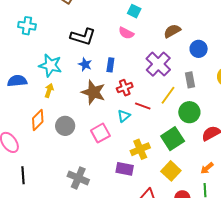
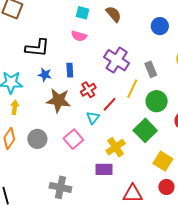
brown semicircle: (172, 31) -> (114, 14), moved, turned 90
blue circle: (199, 49) -> (160, 26), moved
red line: (143, 106) -> (110, 104), turned -56
yellow square: (171, 171) -> (163, 161), moved

